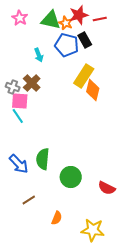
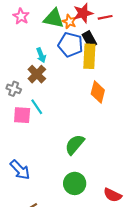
yellow rectangle: (84, 76) -> (89, 56), moved, turned -30
brown cross: (32, 83) -> (37, 74), moved
pink square: (20, 101) -> (22, 115), moved
cyan line: (18, 116) -> (37, 107), moved
green semicircle: (43, 159) -> (75, 145), moved, turned 35

